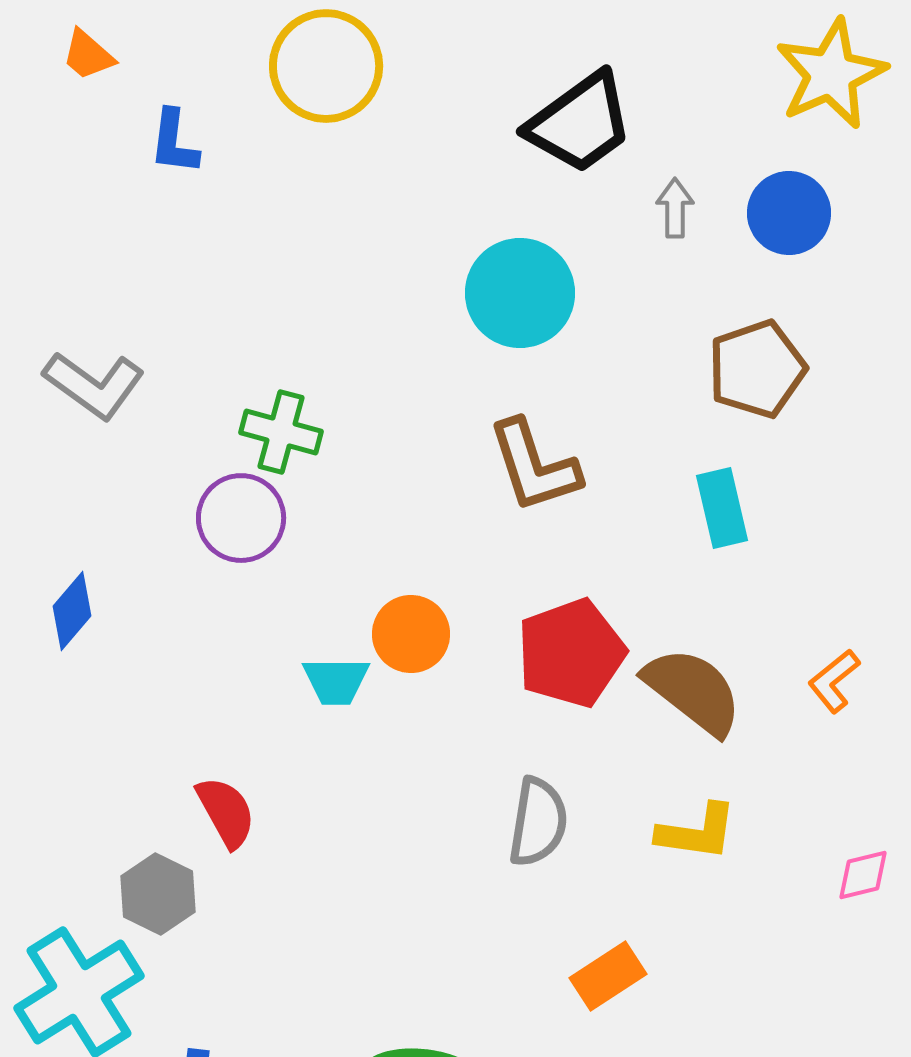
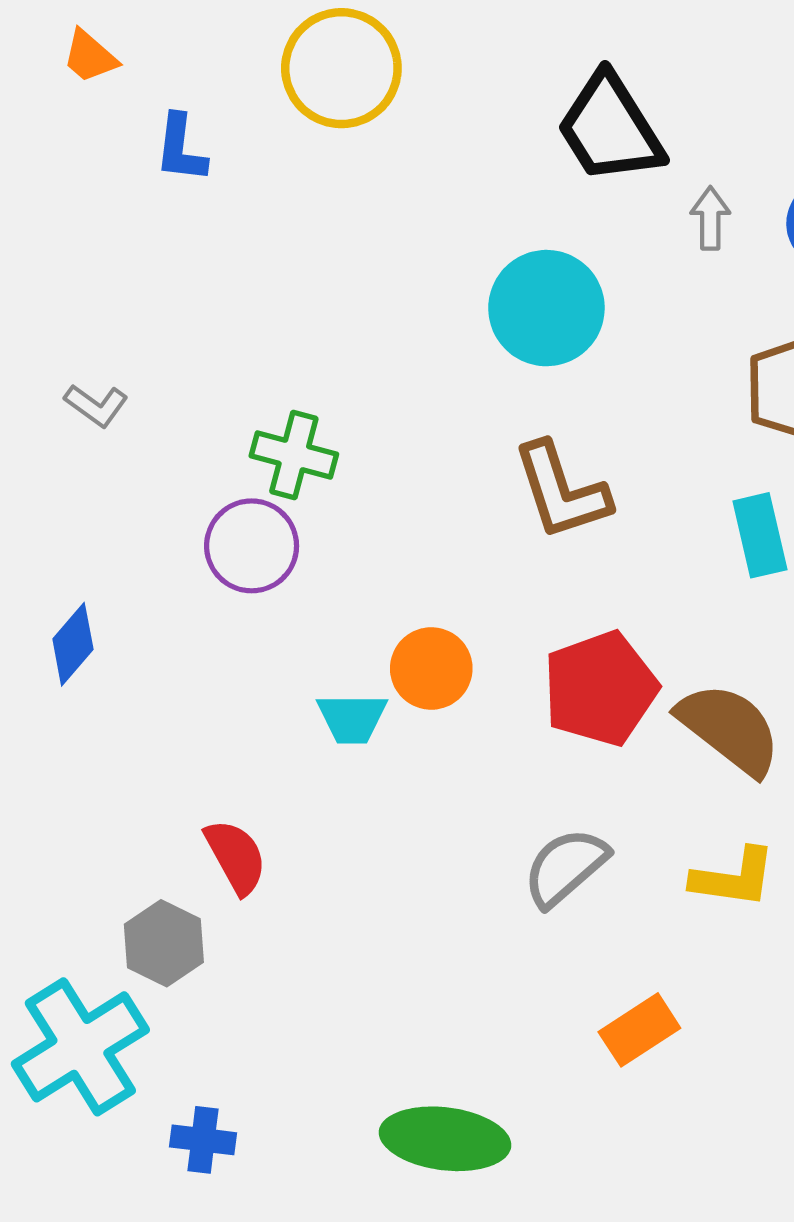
black trapezoid: (580, 123) -> (610, 128), turned 94
gray L-shape: (94, 385) -> (96, 405), size x0.6
gray semicircle: (538, 822) -> (566, 867), turned -140

